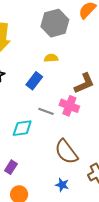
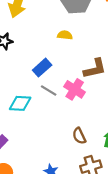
blue rectangle: (34, 81) -> (42, 68), moved
brown semicircle: (66, 152) -> (79, 136), moved, size x0.6

